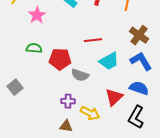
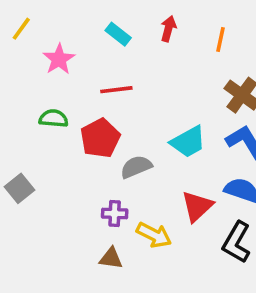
red line: (93, 40) -> (116, 90), moved
red pentagon: (60, 59) -> (100, 138), turned -30
gray semicircle: (80, 75) -> (136, 167), turned 138

